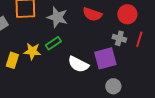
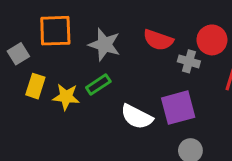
gray cross: (119, 38) -> (189, 61), moved
yellow rectangle: (12, 60) -> (35, 86), moved

